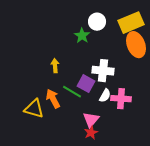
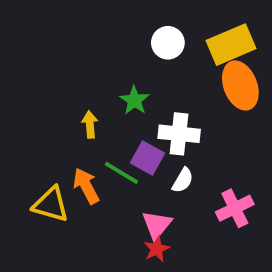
green star: (82, 36) -> (134, 100), moved
pink cross: (121, 99) -> (235, 208), moved, turned -30

